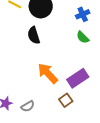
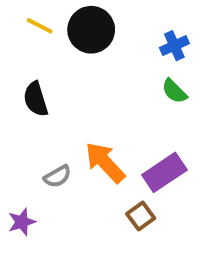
black semicircle: (34, 35) -> (36, 99), moved
gray semicircle: (28, 106) -> (57, 176), moved

